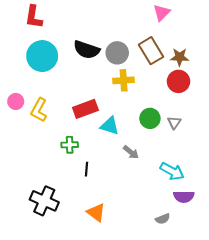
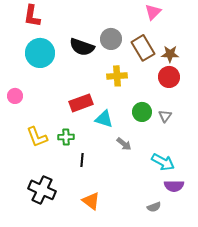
gray circle: (117, 53) -> (111, 39), moved
yellow L-shape: (39, 110) -> (37, 137), moved, turned -50

